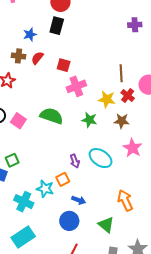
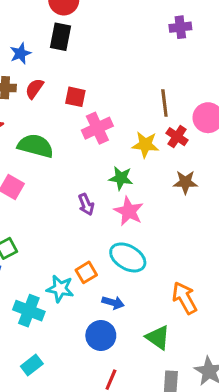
green semicircle: (52, 116) -> (36, 146), moved
brown star: (122, 121) -> (185, 182), moved
pink star: (132, 148) -> (129, 211), moved
cyan ellipse: (101, 158) -> (128, 257), moved
purple arrow: (75, 161) -> (86, 204), moved
cyan rectangle: (23, 237) -> (32, 365), size x0.6

